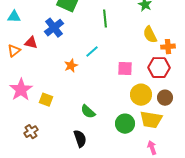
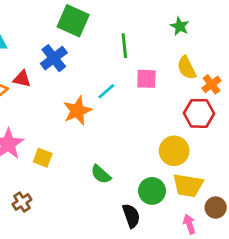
orange cross: (168, 47) -> (211, 84), turned -32
orange star: (71, 66) -> (77, 111), size x1.5
pink square: (125, 69) -> (146, 79), moved
brown circle: (165, 98) -> (216, 208), moved
black semicircle: (80, 139) -> (131, 216), moved

